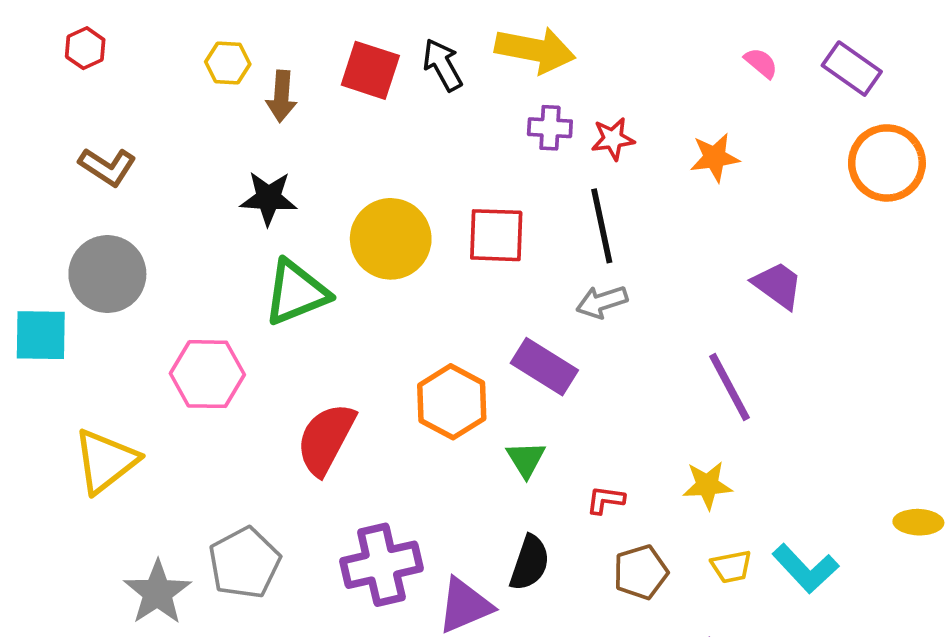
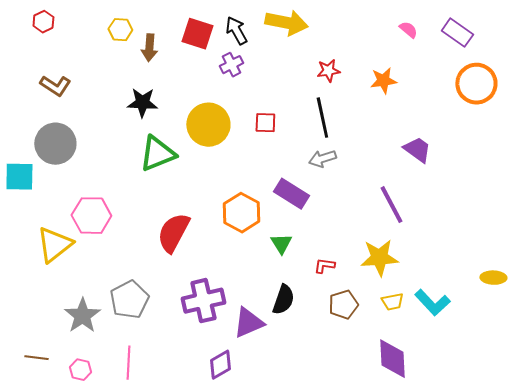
purple cross: (550, 128) -> (231, 65), moved, turned -30
red square: (496, 235) -> (265, 123), size x0.7
pink hexagon: (207, 374) -> (91, 216), moved
yellow star: (707, 485) -> (379, 258), size x1.4

